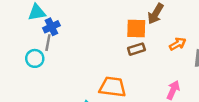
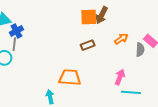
orange square: (136, 28) -> (89, 17), moved

